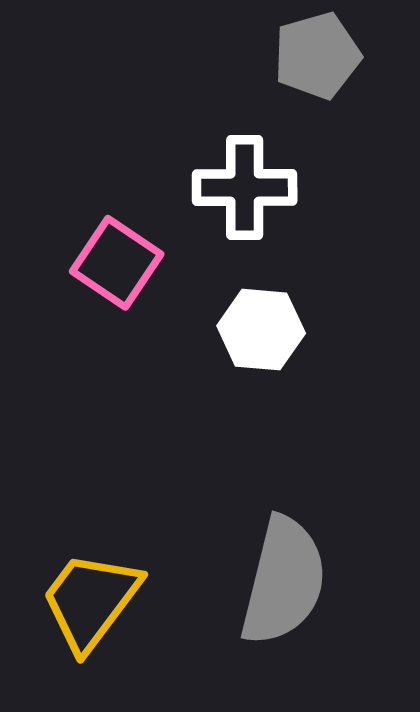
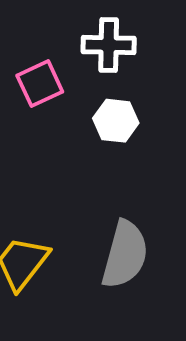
pink square: (117, 263) -> (40, 84), turned 30

